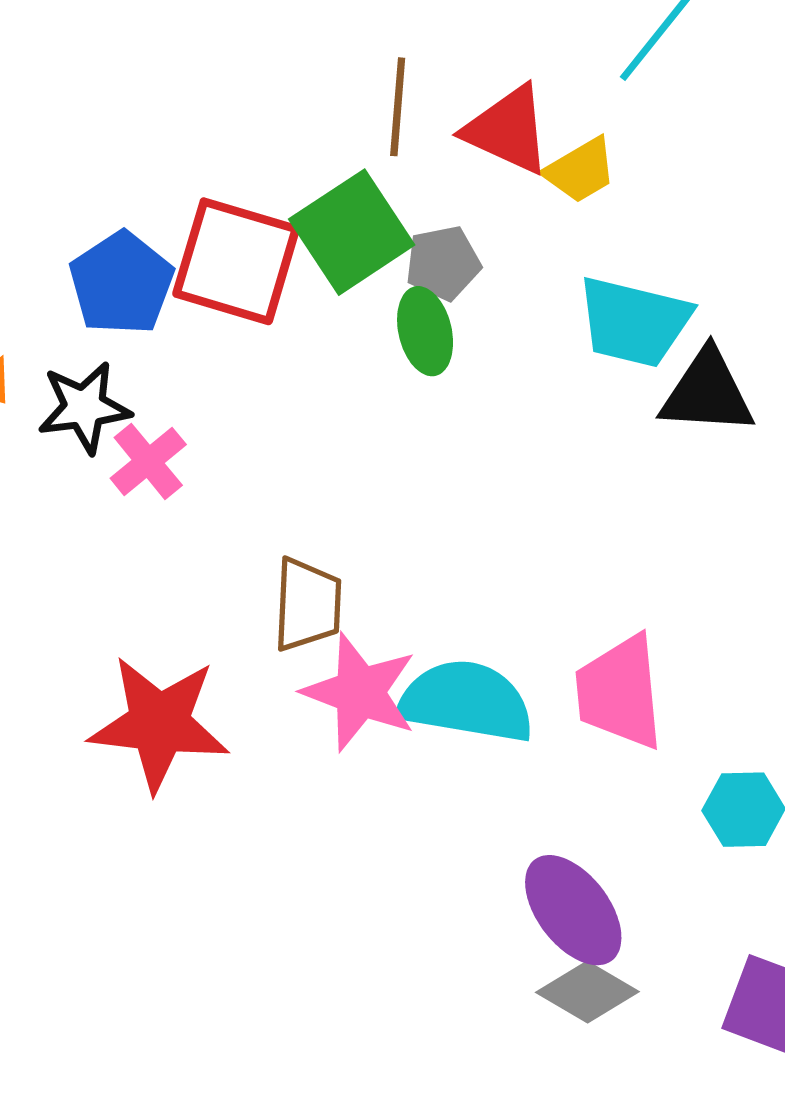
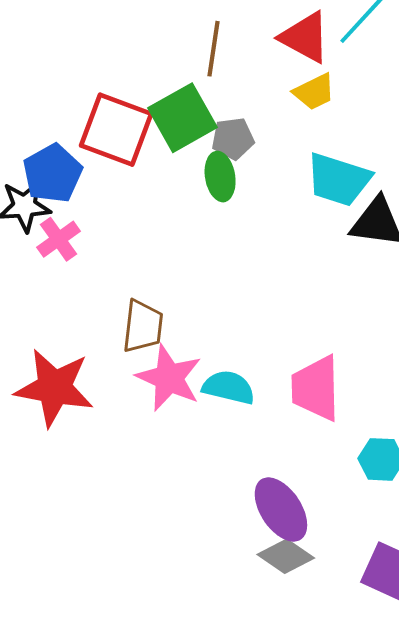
red triangle: (508, 130) -> (305, 37), moved
blue pentagon: (122, 283) -> (53, 173), moved
cyan semicircle: (466, 701) -> (229, 387), size x0.7

